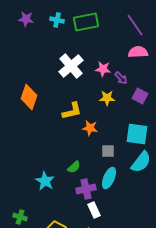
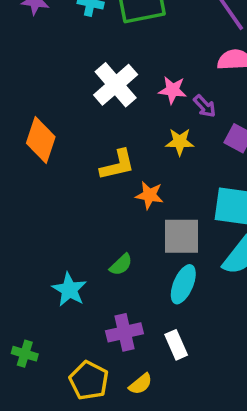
gray square: (108, 151) -> (181, 236), size x1.6
purple cross: (86, 189) -> (124, 332), moved
white rectangle: (94, 210) -> (176, 345), moved

